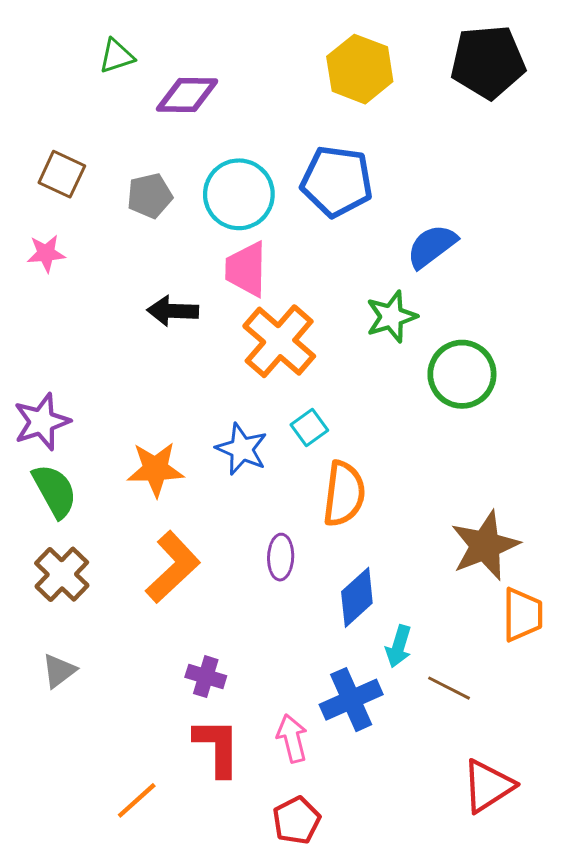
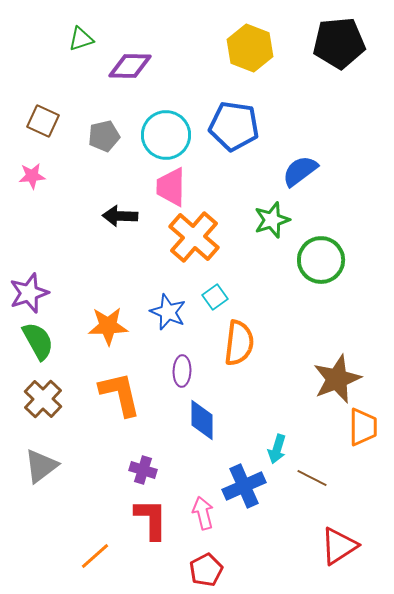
purple ellipse: (281, 557) -> (182, 371), moved
orange L-shape: (173, 567) -> (120, 394), turned -60
blue diamond: (357, 597) -> (202, 420), moved, turned -48
gray triangle: (59, 671) -> (41, 466), size x1.4

